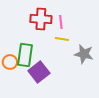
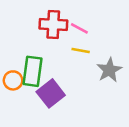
pink line: (61, 22) -> (79, 28), turned -56
gray star: (84, 54) -> (109, 70), turned 30

